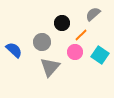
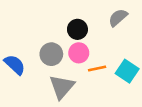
orange line: (81, 35) -> (97, 69), moved, turned 32
pink circle: (75, 52) -> (79, 53), moved

